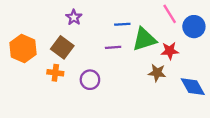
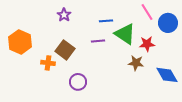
green triangle: (144, 39) -> (125, 34), turned 50
brown square: (62, 47) -> (65, 50), moved
purple circle: (90, 80) -> (78, 82), moved

